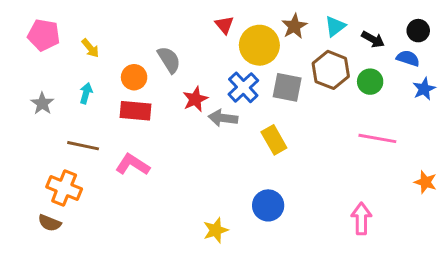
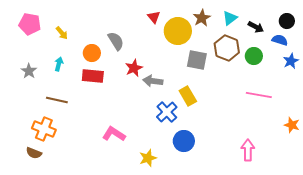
blue cross: (243, 87) -> (167, 112), moved
pink L-shape: (133, 165) -> (114, 134), moved

